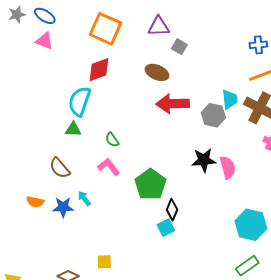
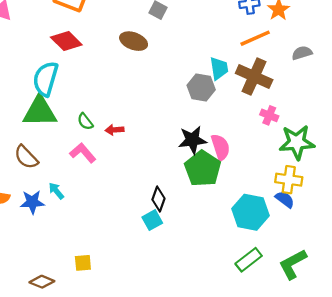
red diamond: (99, 70) -> (66, 41), turned 68
red arrow: (173, 104) -> (114, 130), moved, size x0.5
green triangle: (73, 129) -> (40, 111), size x1.8
green pentagon: (150, 184) -> (203, 169), moved

